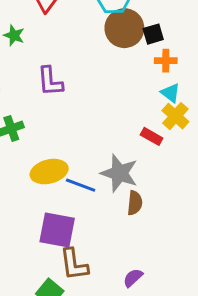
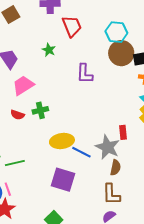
purple L-shape: (50, 81) -> (85, 74), moved
red rectangle: (152, 136) -> (123, 132), moved, turned 48
brown L-shape: (74, 264) -> (111, 194), moved

